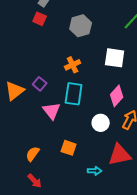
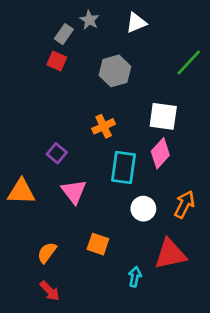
orange triangle: (15, 91) -> (21, 192), moved, turned 40
cyan rectangle: (74, 94) -> (123, 167), moved
pink diamond: (117, 96) -> (160, 153), moved
cyan arrow: (95, 171) -> (135, 277), turned -80

